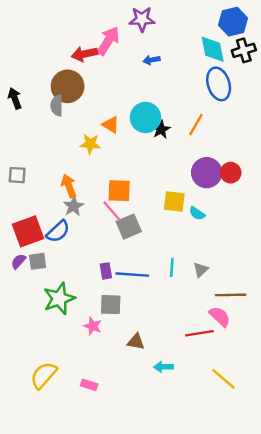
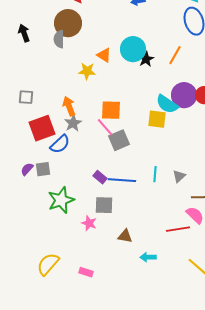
cyan semicircle: (197, 213) -> (167, 104), moved, size x1.6
red square: (28, 231) -> (42, 128), moved
purple rectangle: (106, 271) -> (100, 177), turned -40

